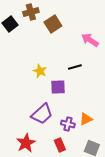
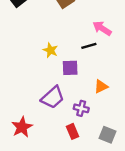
pink arrow: (90, 40) -> (102, 28), moved
orange triangle: (86, 119) -> (101, 86), moved
red star: (26, 143) -> (22, 127), moved

